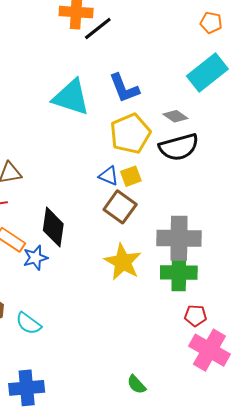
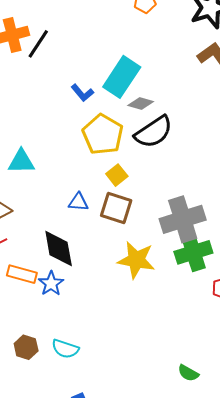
cyan rectangle: (207, 73) -> (122, 77), moved
blue L-shape: (124, 88) -> (82, 93), size x0.7
cyan triangle: (71, 97) -> (21, 162), moved, size x0.7
blue triangle: (109, 176) -> (78, 202), moved

